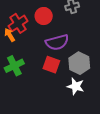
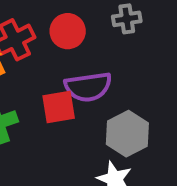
red square: (51, 65) -> (59, 107), moved, turned -36

